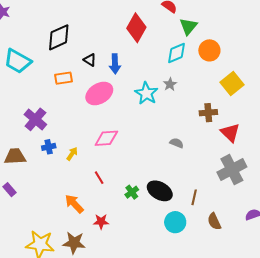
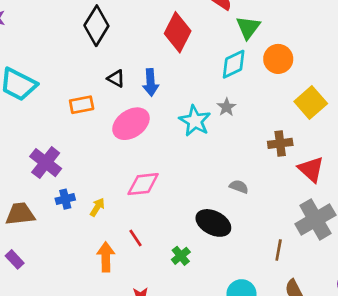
black diamond: (59, 37) -> (96, 26), moved, turned -32
black ellipse: (160, 191) -> (213, 223), moved
brown line: (194, 197) -> (279, 250), moved
orange arrow: (74, 204) -> (106, 257), moved, turned 45

